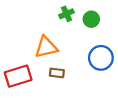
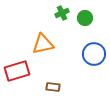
brown rectangle: (57, 73) -> (53, 87), moved

